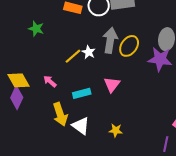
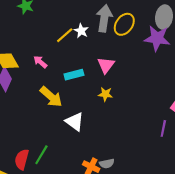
yellow arrow: (60, 114) -> (51, 97), turned -30
white triangle: (81, 126) -> (75, 122), moved
yellow star: (116, 130) -> (105, 94), moved

